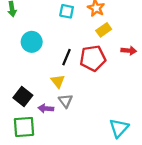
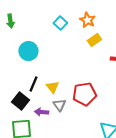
cyan square: (67, 11) -> (60, 23), turned 32
black line: (67, 57) -> (33, 84), moved
red pentagon: (93, 58) -> (84, 94), moved

